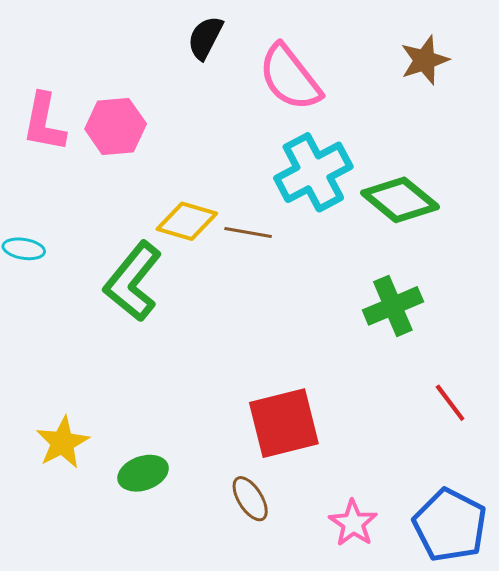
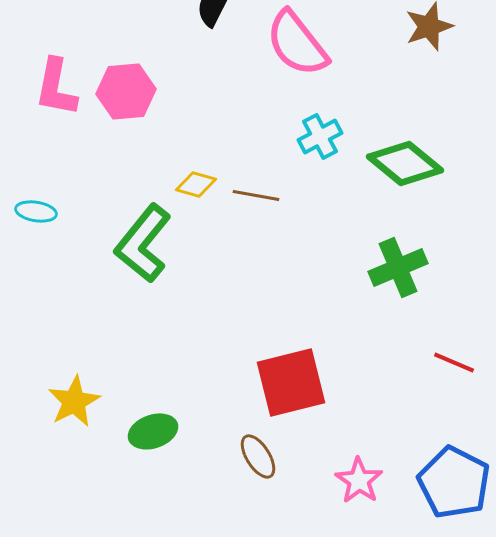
cyan cross: (313, 172) -> (320, 136), size x0.6
yellow diamond: (187, 221) -> (196, 184), size x0.7
red line: (450, 403) -> (454, 362), turned -30

